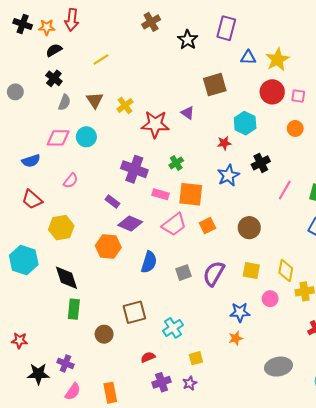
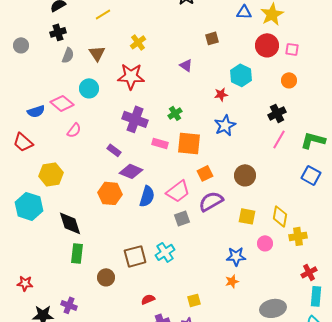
black cross: (54, 78) -> (58, 32), turned 35
brown square: (215, 85) -> (212, 38), size x0.6
yellow cross: (125, 105) -> (138, 42), moved
red star: (155, 124) -> (131, 76), moved
pink diamond: (58, 138) -> (62, 103), moved, turned 40
black cross: (261, 163) -> (277, 113), moved
red trapezoid: (32, 199) -> (23, 142), moved
pink trapezoid: (174, 225) -> (178, 191), moved
yellow hexagon: (61, 228) -> (51, 174), moved
blue semicircle: (149, 262) -> (147, 196), moved
purple semicircle: (214, 274) -> (211, 201), moved, turned 30
cyan cross: (173, 328) -> (165, 252), moved

